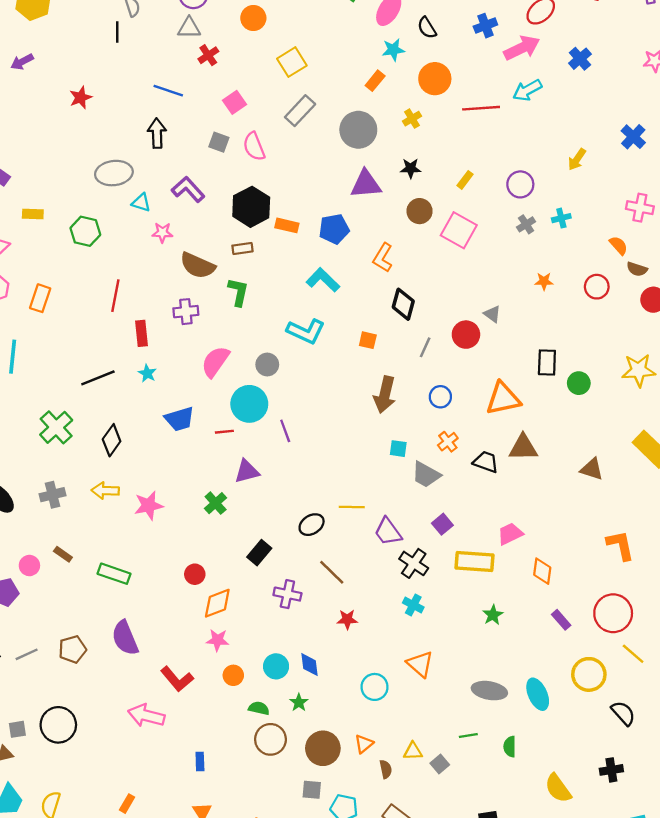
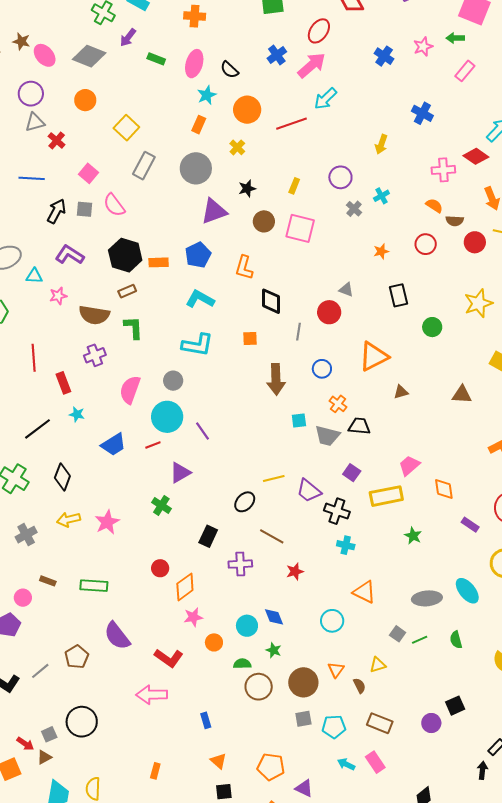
blue cross: (580, 59) -> (384, 56), moved
black arrow: (157, 133) -> (56, 211), moved, turned 45
black rectangle: (547, 362) -> (398, 295), moved
brown triangle: (523, 448) -> (401, 392), size x0.6
black trapezoid: (486, 462) -> (359, 426), moved
gray square: (440, 764) -> (398, 634), moved

